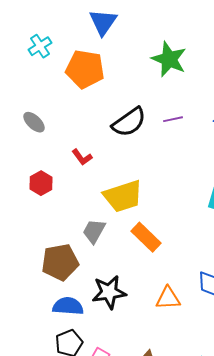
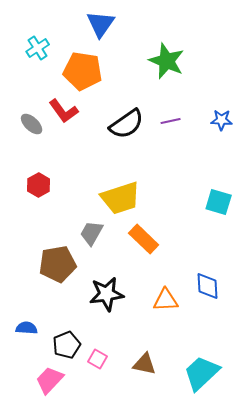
red L-shape: (82, 157) -> (64, 111), moved, size x1.4
blue semicircle: (68, 306) -> (27, 328), moved, size x0.7

